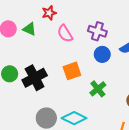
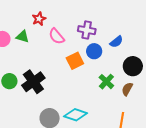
orange square: (72, 71) -> (75, 61), moved
green cross: (98, 89) -> (106, 82), moved

